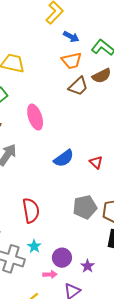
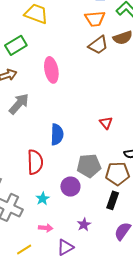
blue semicircle: (64, 158) -> (57, 134), moved, turned -60
cyan star: (34, 246) -> (43, 199), moved
purple circle: (62, 258) -> (70, 187), moved

